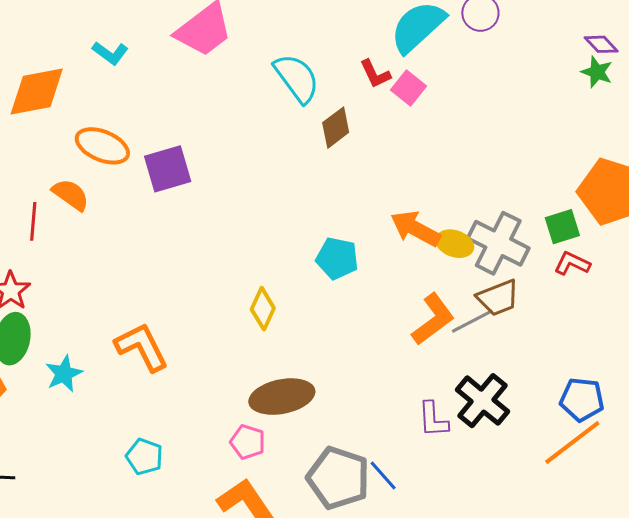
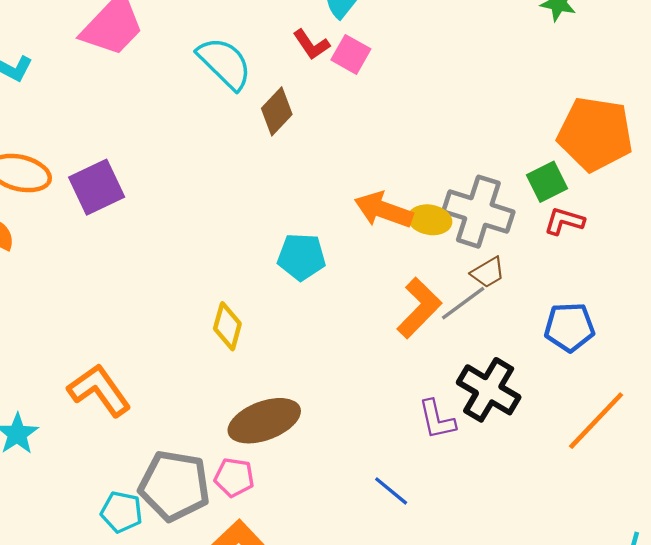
brown trapezoid: (498, 298) -> (488, 272), size x0.7
blue pentagon: (582, 399) -> (569, 327), moved
gray pentagon: (338, 478) -> (174, 486), moved

